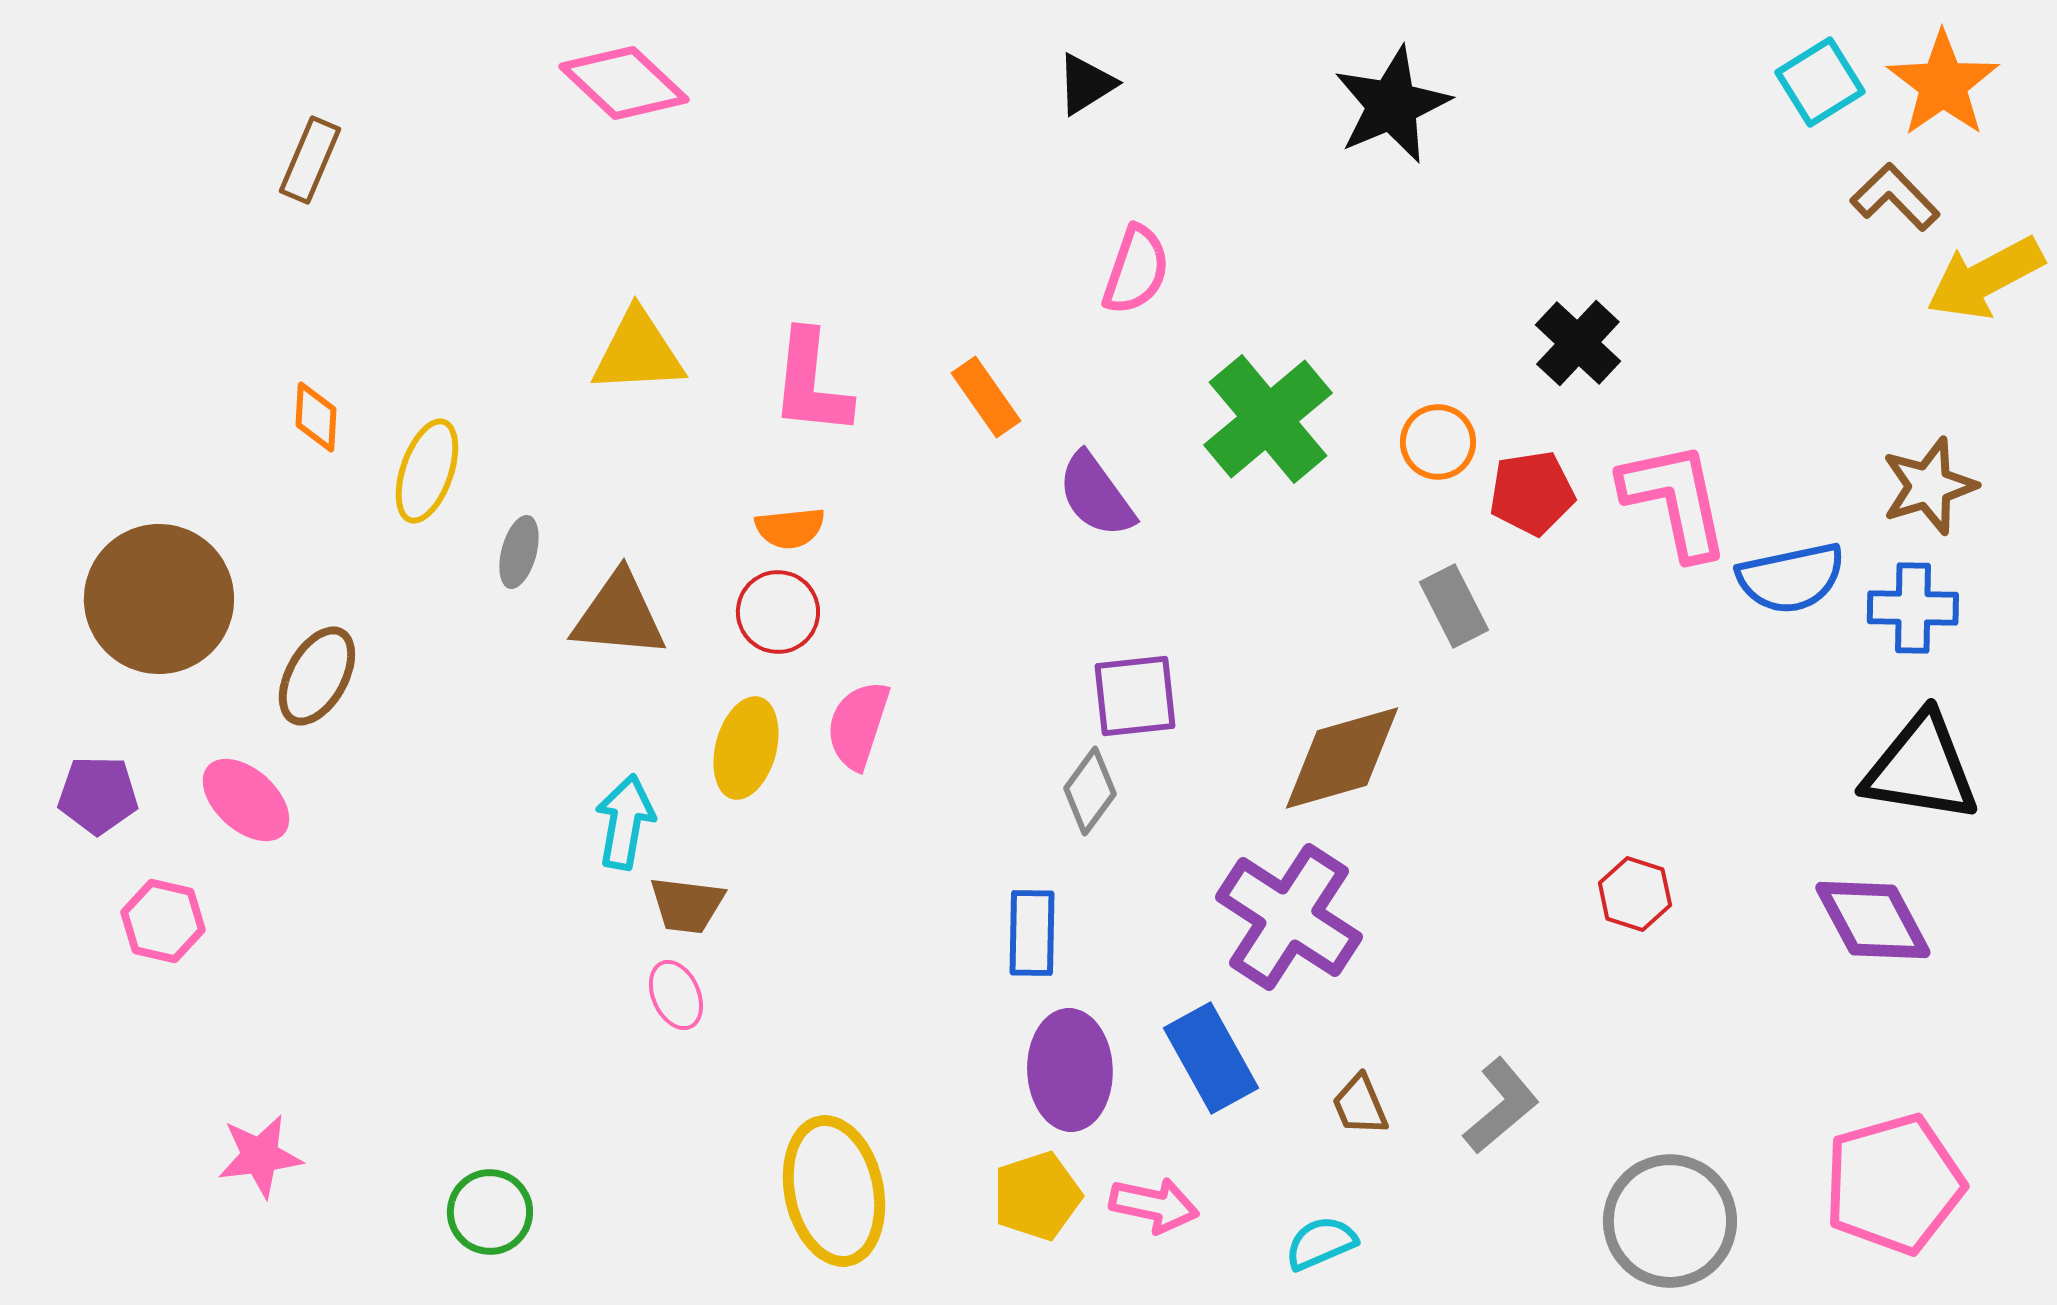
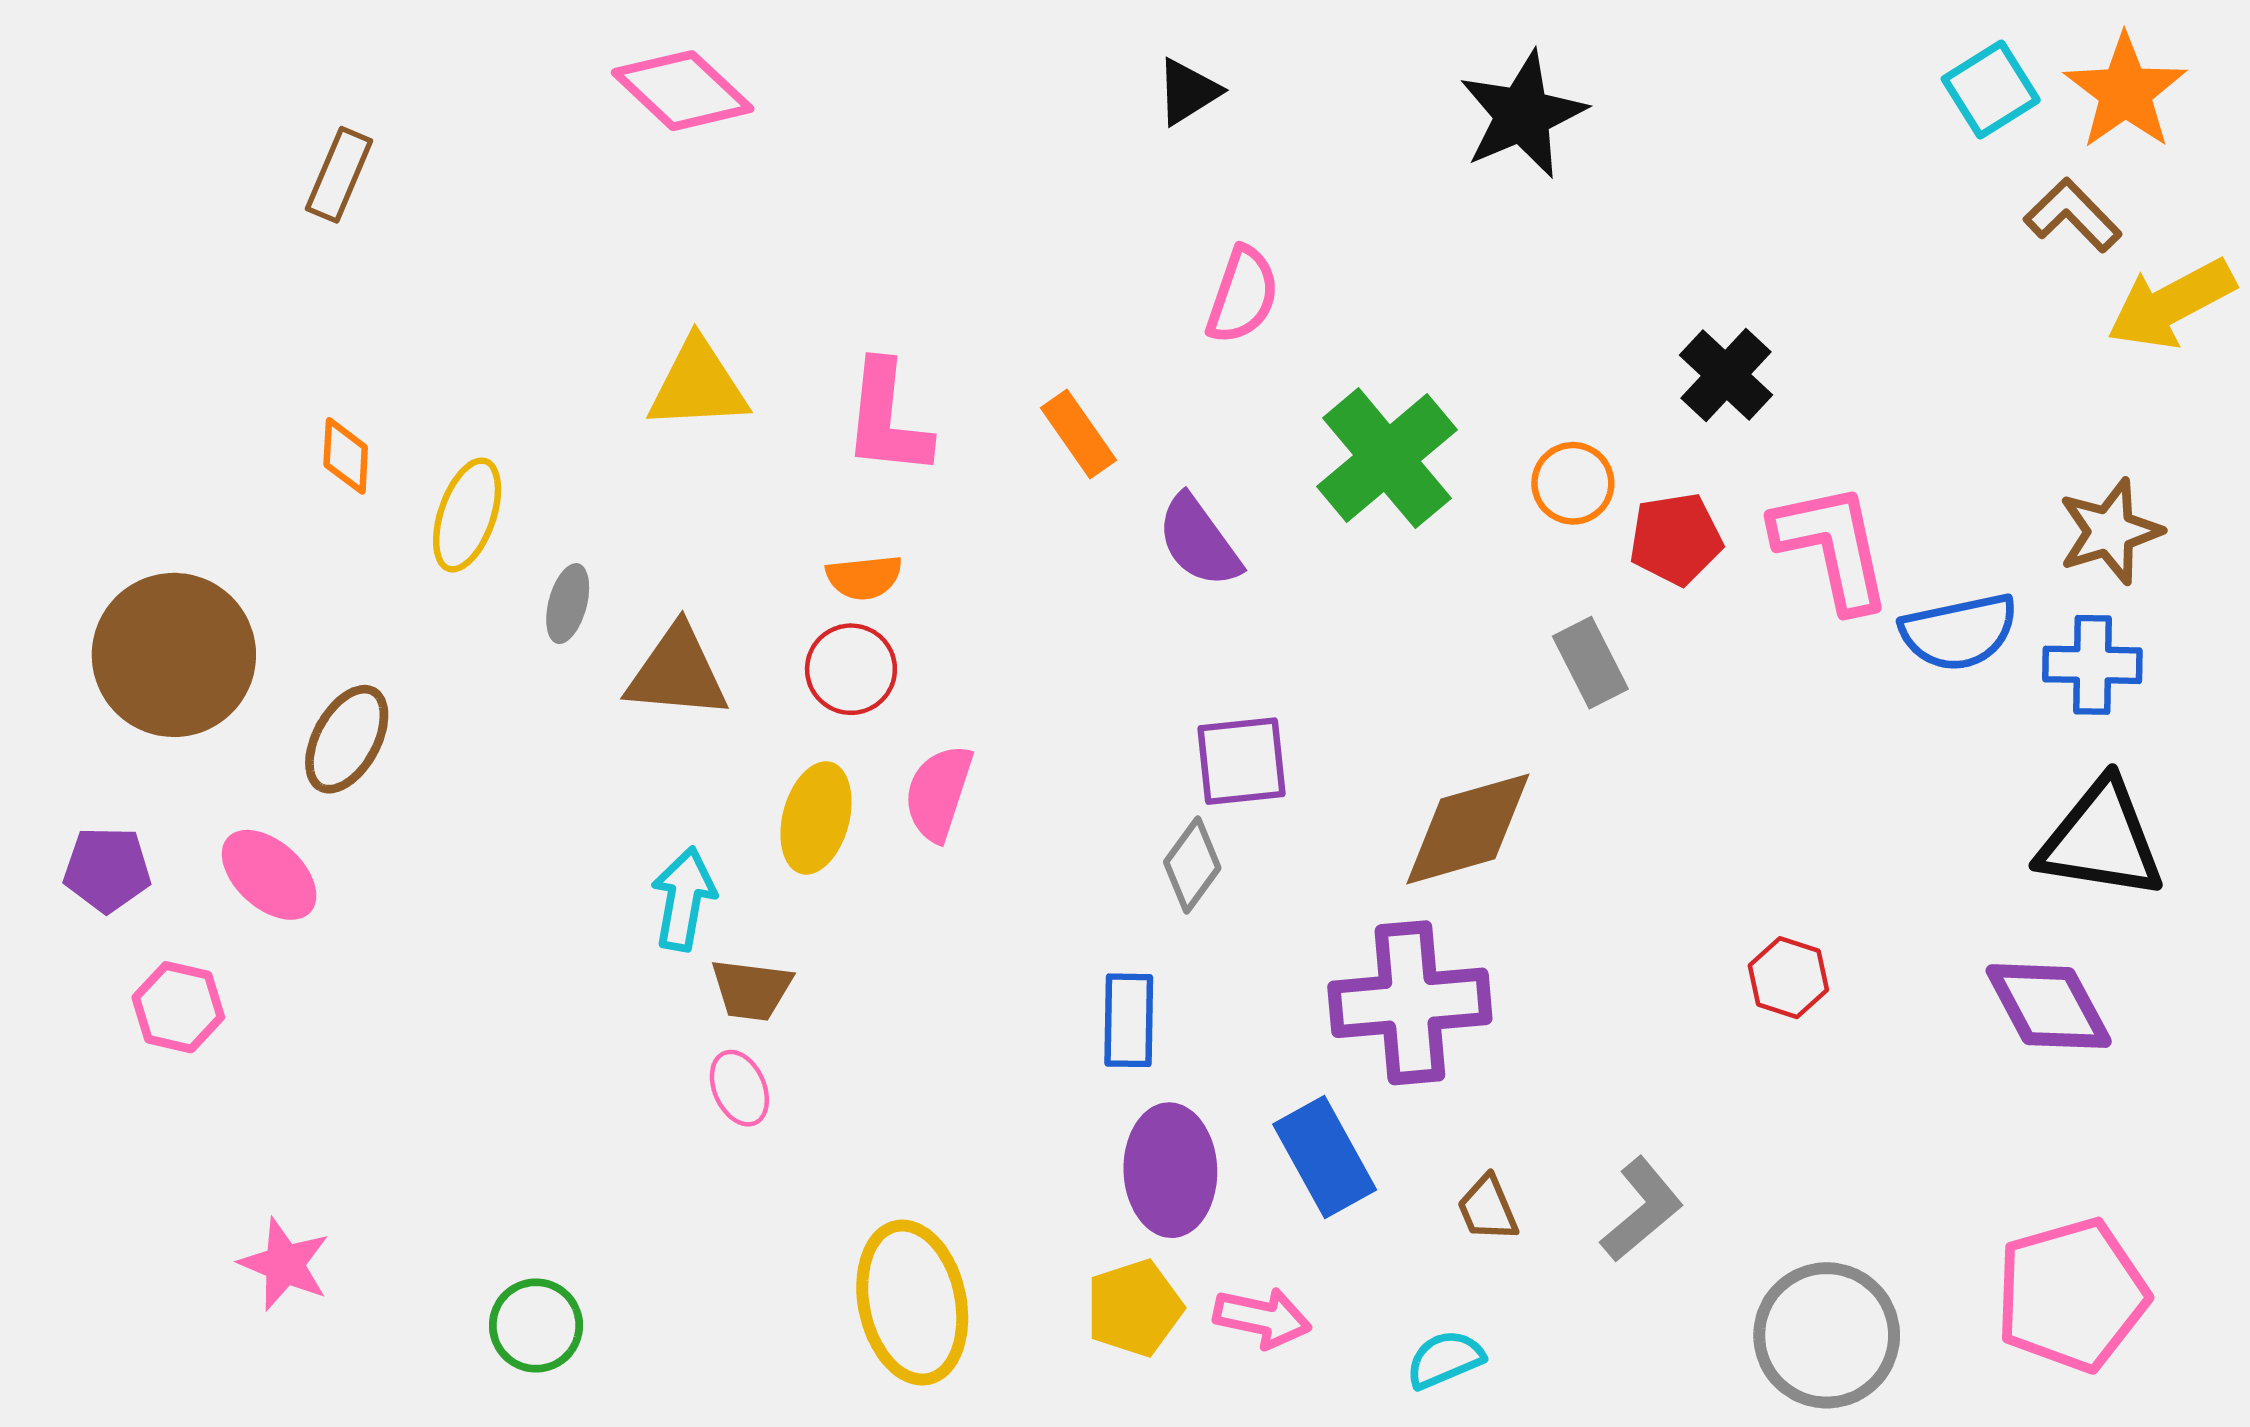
purple cross: (1289, 917) -> (1410, 1003), turned -38
pink star: (260, 1156) -> (284, 1264), turned 30

